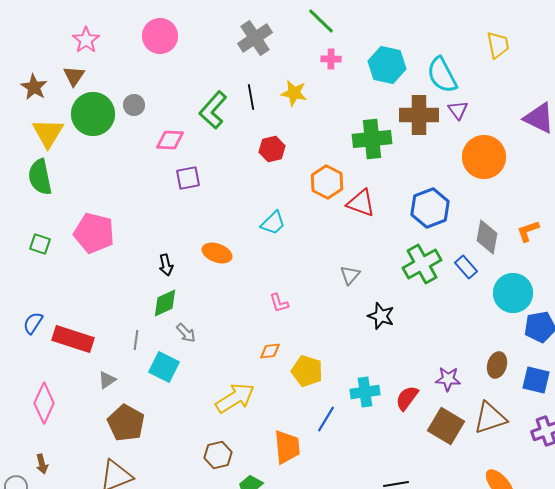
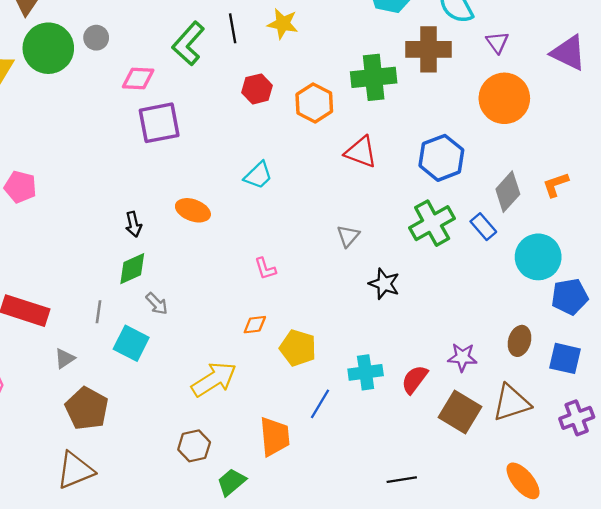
purple triangle: (458, 110) -> (497, 42), moved
purple square: (188, 178) -> (159, 123), size x1.5
orange hexagon: (327, 182) -> (314, 103), moved
pink pentagon: (94, 233) -> (20, 187), moved, size x0.7
gray diamond: (487, 237) -> (508, 192), turned 32

